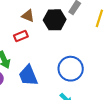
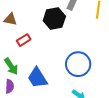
brown triangle: (28, 16) -> (10, 19), moved

